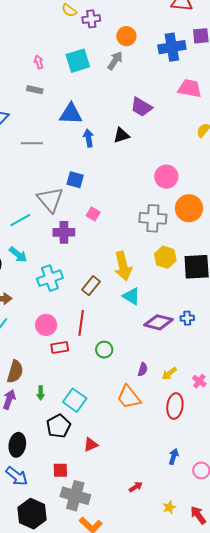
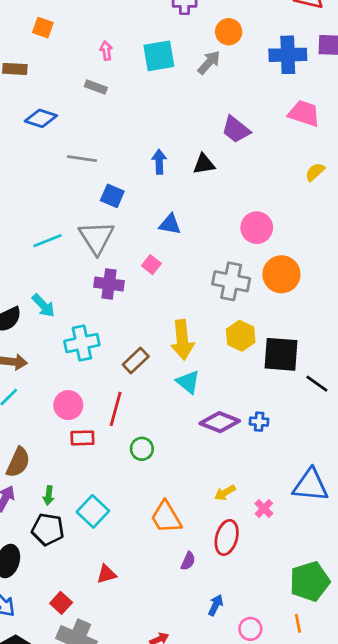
blue triangle: (71, 114) -> (170, 224), moved, size x0.7
blue square: (75, 180) -> (112, 196), moved
cyan line: (20, 220) -> (48, 241), moved
purple semicircle: (143, 369) -> (188, 561), moved
black pentagon: (58, 426) -> (48, 529), moved, turned 30
red square: (60, 470) -> (61, 603), turned 35

